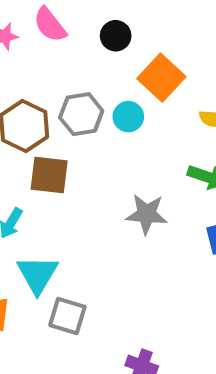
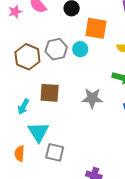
orange square: (161, 78) -> (96, 28), turned -30
brown square: (49, 175) -> (50, 93), moved

